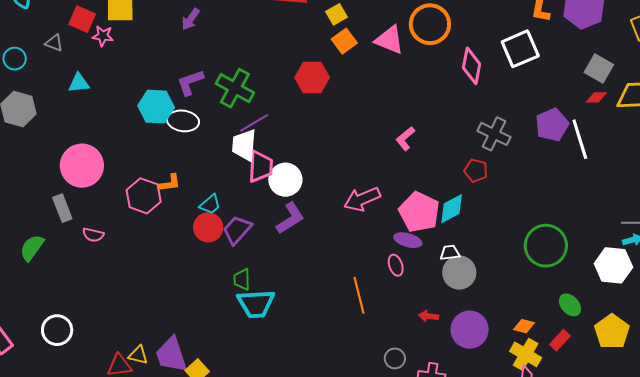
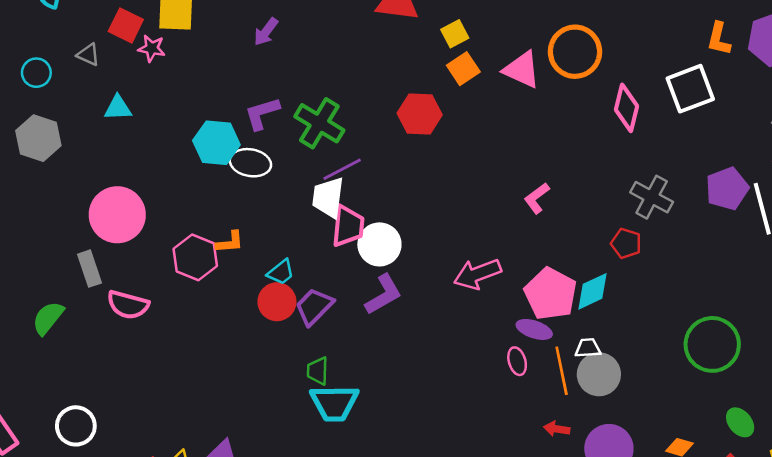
pink semicircle: (93, 235) -> (128, 305), size x1.5
orange line: (359, 295) -> (562, 371), moved

